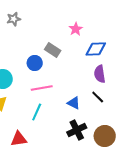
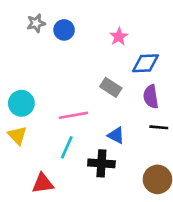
gray rectangle: (53, 50) -> (111, 87), moved
blue circle: (35, 63) -> (64, 30), moved
black line: (98, 97) -> (159, 127), moved, turned -40
black cross: (77, 130) -> (101, 163), moved, turned 30

